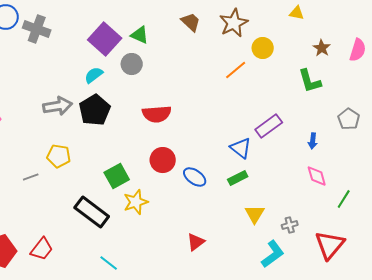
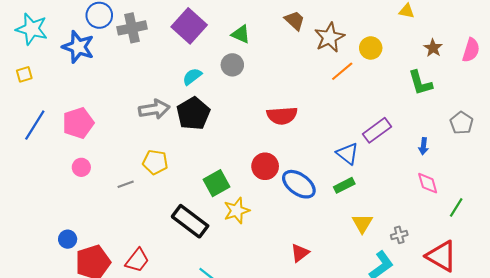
brown star: (234, 23) -> (329, 37), moved
gray cross: (37, 29) -> (132, 28), turned -32
purple square: (105, 39) -> (189, 26), moved
red semicircle: (157, 114) -> (282, 116), moved
blue ellipse: (195, 177) -> (299, 184), size x1.4
red triangle: (330, 245) -> (441, 256), turned -40

